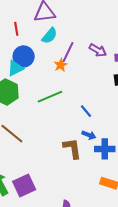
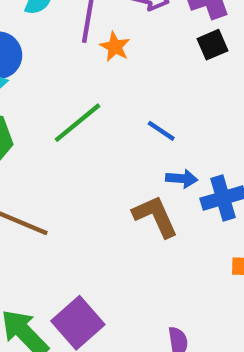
orange star: (61, 65) -> (115, 47), moved

